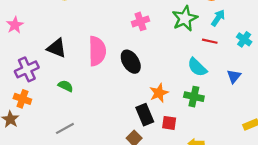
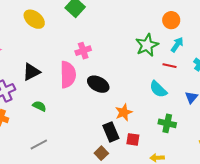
pink cross: (140, 21) -> (83, 51), moved
black triangle: (57, 48) -> (31, 72), turned -48
black ellipse: (131, 62) -> (98, 84), turned -30
green cross: (194, 97) -> (167, 123), moved

